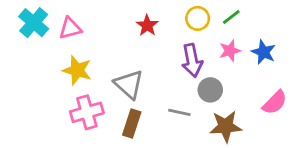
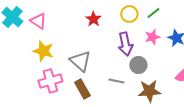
pink triangle: (70, 28) -> (38, 21), turned 48
brown rectangle: (132, 124) -> (82, 89), turned -48

